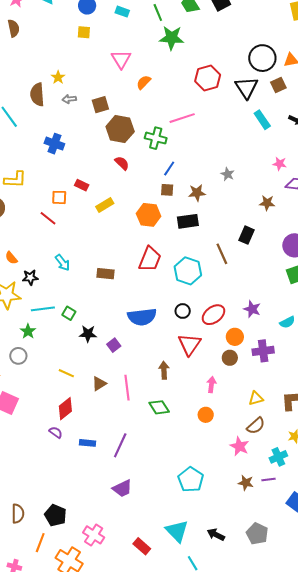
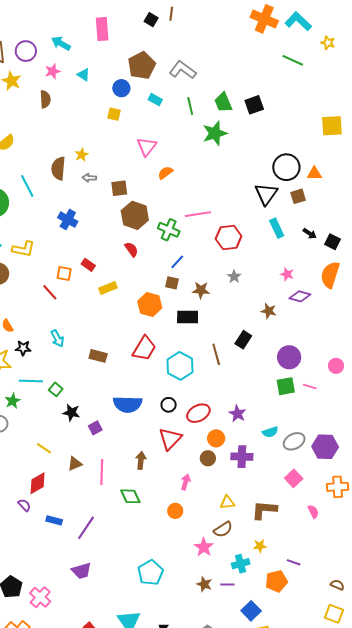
green star: (172, 38) -> (215, 133), moved, turned -30
red hexagon: (208, 78) -> (229, 238), moved
pink cross: (94, 535) -> (40, 597), moved

